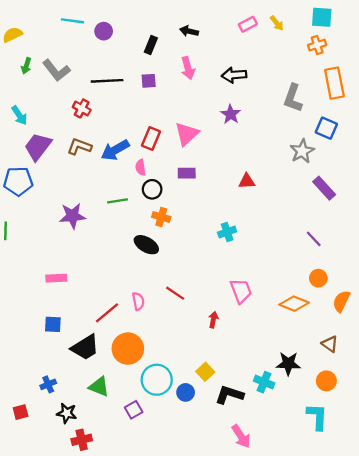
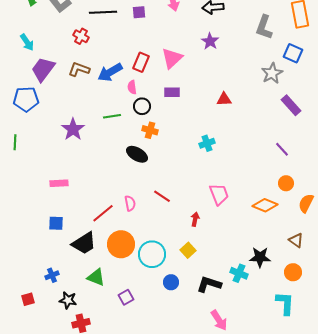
purple star: (72, 216) -> (73, 129), turned -30
yellow square: (205, 372) -> (188, 250), moved
cyan circle: (157, 380) -> (152, 254), moved

